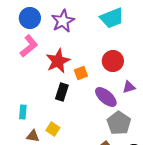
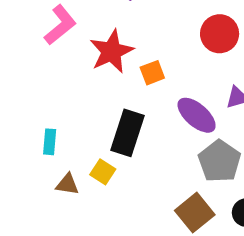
red circle: (113, 61) -> (220, 34), moved
black rectangle: (62, 92) -> (127, 133), moved, size x1.4

